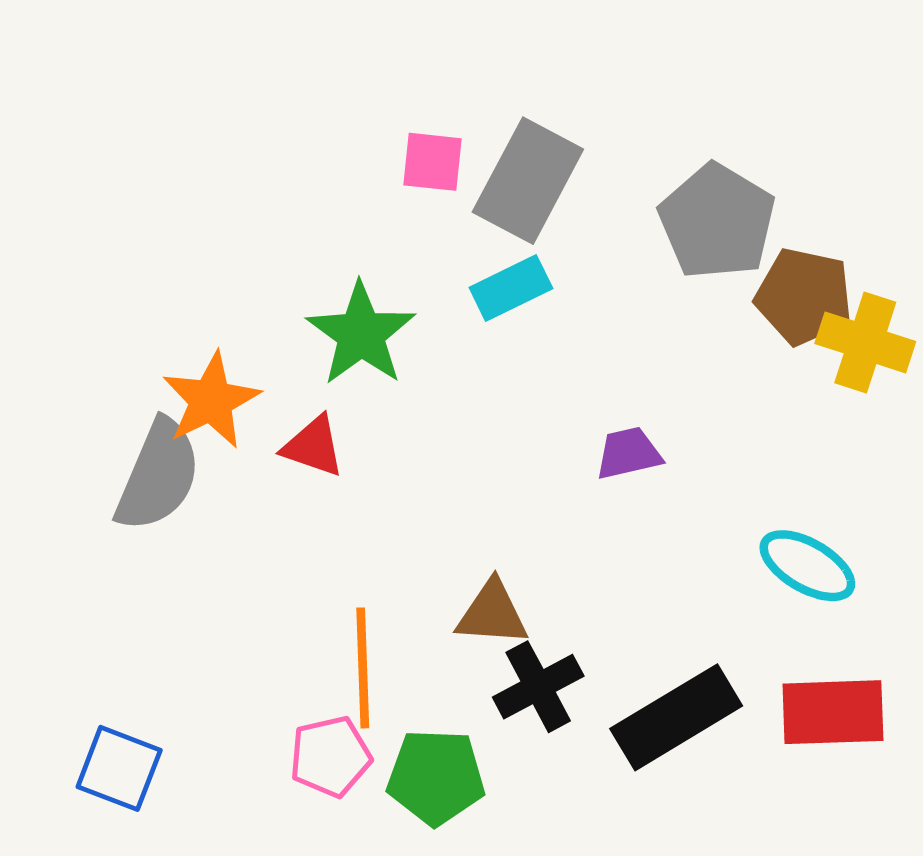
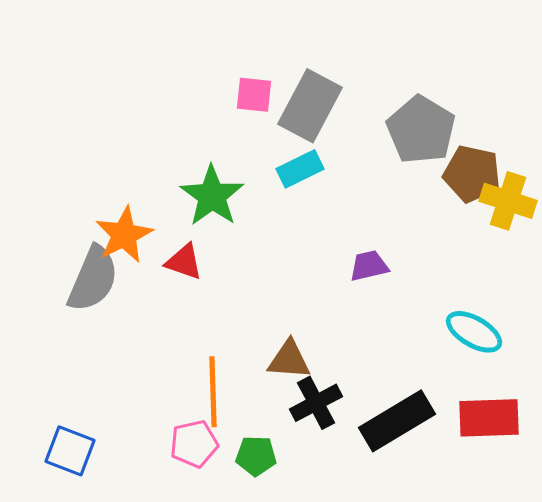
green pentagon: (436, 777) -> (256, 456), size x0.7

